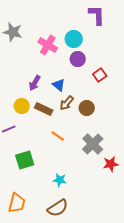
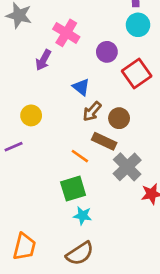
cyan circle: (74, 39) -> (138, 25), moved
red square: (100, 75) -> (137, 74), size x1.5
purple arrow: (35, 83) -> (43, 60), moved
brown rectangle: (44, 109) -> (104, 141), moved
green square: (25, 160) -> (73, 189), moved

